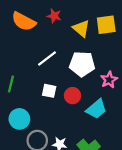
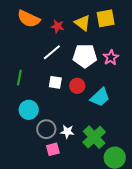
red star: (54, 16) -> (57, 26), moved
pink star: (109, 80) -> (111, 58), moved

